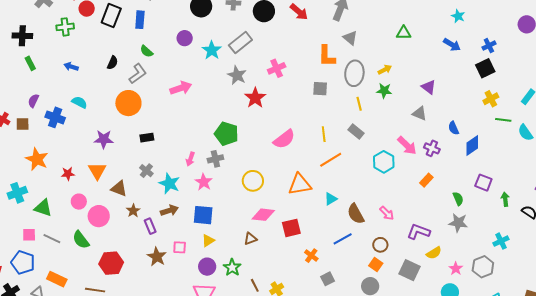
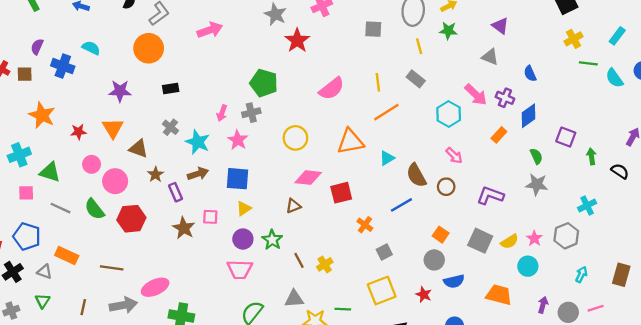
blue diamond: (472, 146) -> (528, 116), moved
pink arrow: (387, 213) -> (454, 156), moved
pink square: (29, 235) -> (26, 193), moved
brown circle: (380, 245) -> (446, 187), moved
yellow semicircle: (434, 253) -> (510, 241), moved
red hexagon: (111, 263) -> (131, 219), moved

